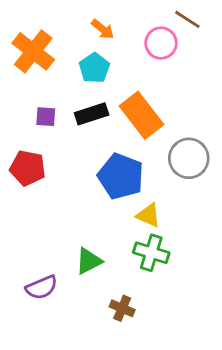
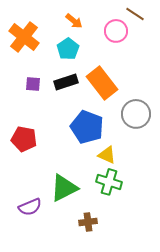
red pentagon: (28, 168) -> (24, 139), moved
green triangle: (89, 261) -> (64, 188), size x1.4
brown cross: (122, 308) -> (88, 222), turned -30

